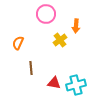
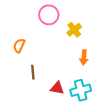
orange arrow: (76, 26) -> (84, 57), moved
yellow cross: (60, 40) -> (74, 30), moved

